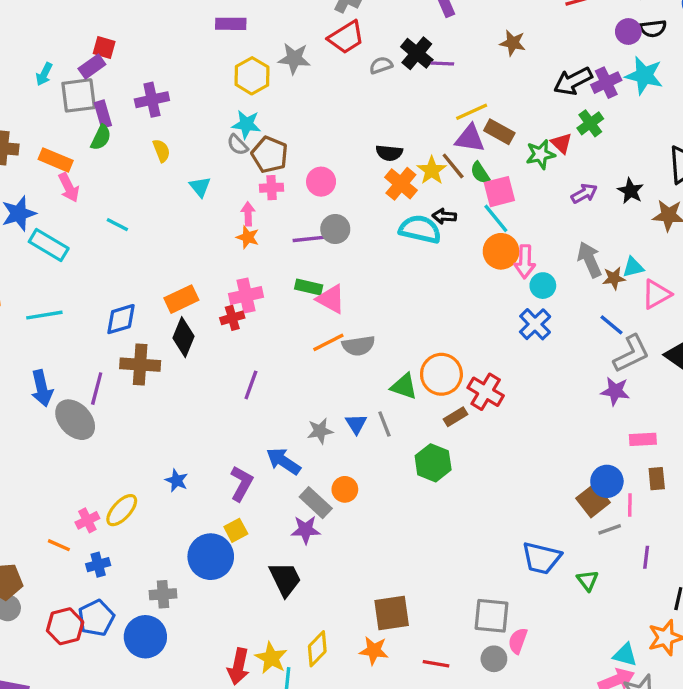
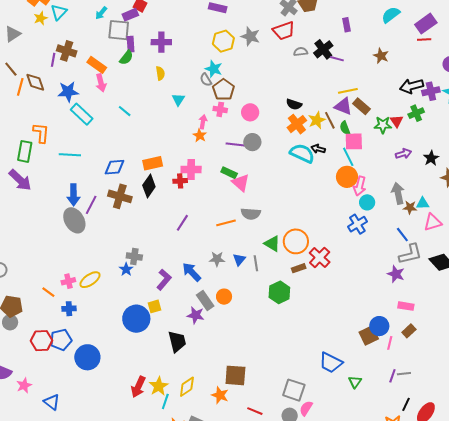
orange line: (328, 342) -> (226, 223), moved
blue arrow: (42, 388) -> (73, 195), moved
brown rectangle: (657, 479) -> (409, 331), turned 40
gray line: (610, 529) -> (404, 374), moved
gray cross: (163, 594) -> (134, 257), moved

